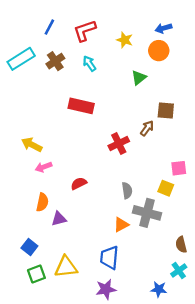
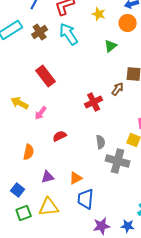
cyan arrow: (89, 64) -> (69, 34), size x1.6
red rectangle: (81, 106) -> (46, 76), moved, turned 40
pink arrow: (44, 167) -> (41, 113), moved, turned -32
purple triangle: (59, 219) -> (48, 177), moved
orange triangle: (121, 225) -> (76, 178), moved
purple star: (106, 289) -> (102, 226), moved

